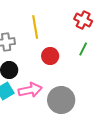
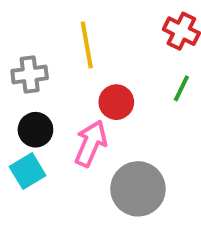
pink arrow: (30, 90) -> (91, 144), moved, turned -55

